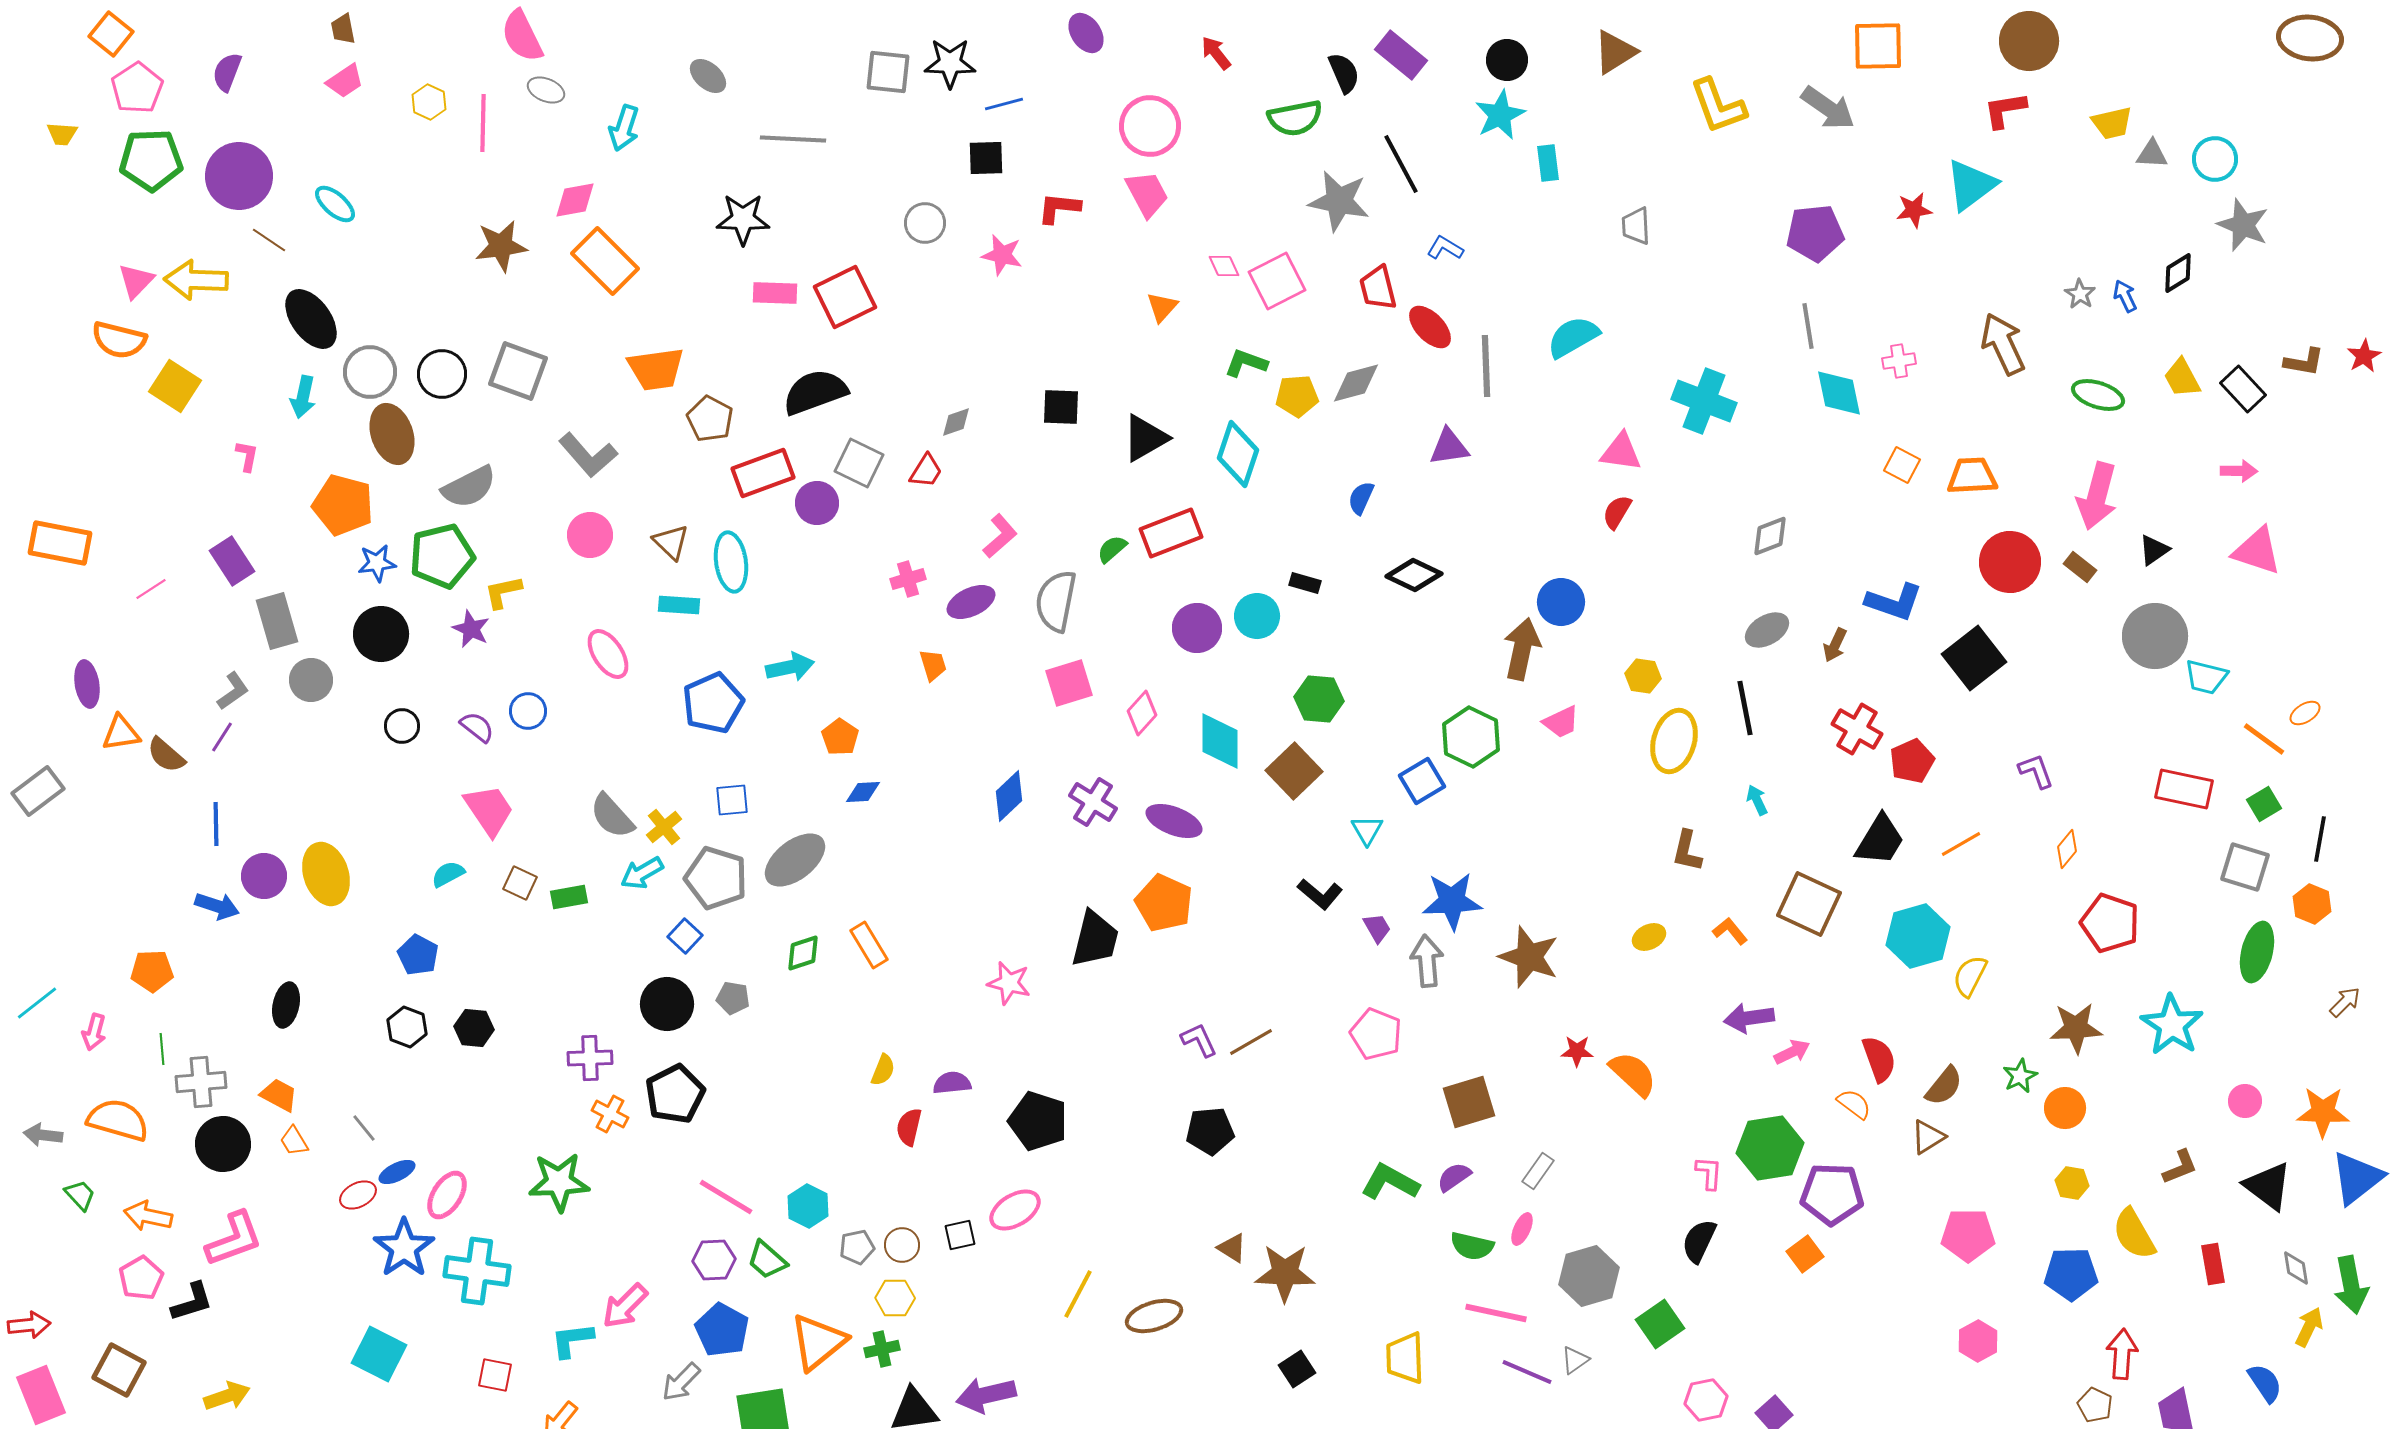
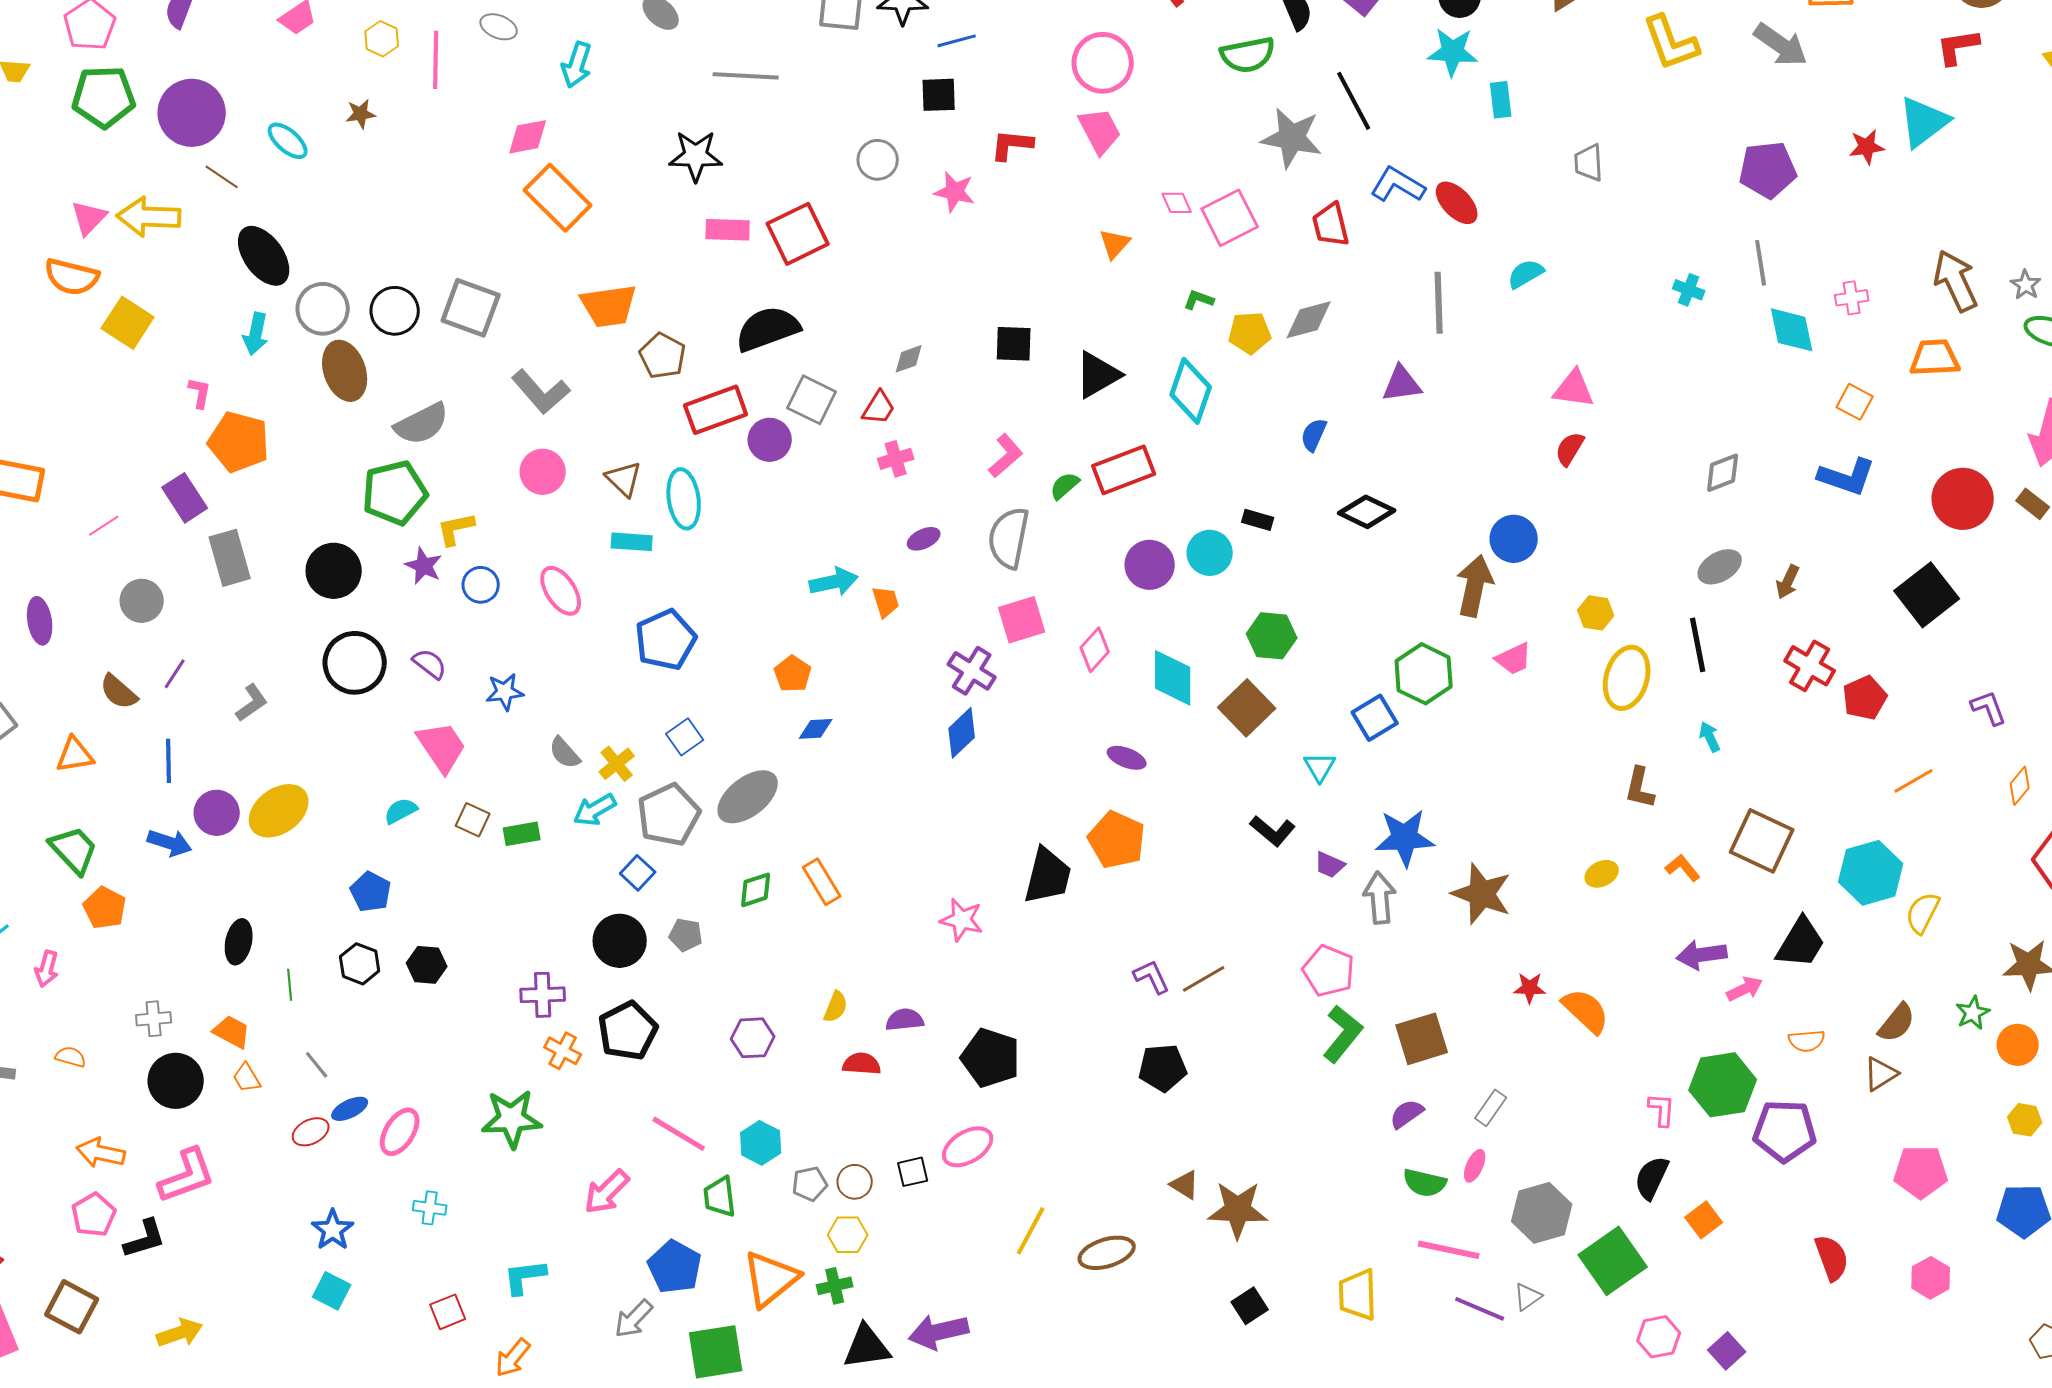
cyan star: (1500, 115) -> (1453, 52), turned 30
brown star: (501, 246) -> (361, 114), moved, size x0.6
blue L-shape: (1445, 248) -> (1398, 185), size x1.5
gray star: (2080, 294) -> (2026, 285), moved
red ellipse: (1430, 327) -> (1457, 203), moved
cyan semicircle: (1573, 337) -> (1526, 274), size x0.7
green L-shape: (1246, 363) -> (1199, 300), size x0.7
cyan cross: (1704, 401) -> (1689, 290), moved, size x0.5
orange trapezoid: (1972, 476) -> (1935, 358), moved
orange pentagon: (343, 505) -> (239, 442), moved
pink L-shape: (1000, 536) -> (1006, 456), moved
blue star: (377, 563) -> (505, 692), moved
pink cross: (908, 579) -> (896, 459), moved
purple ellipse: (971, 602) -> (924, 539), size x0.7
blue L-shape: (1894, 602) -> (1847, 477), moved
cyan arrow: (790, 667) -> (834, 582), moved
gray circle: (311, 680) -> (142, 601), moved
gray L-shape: (233, 691) -> (252, 703), moved
blue circle: (528, 711) -> (481, 585), moved
black circle: (402, 726) -> (355, 663), size x1.8
orange triangle: (121, 733) -> (75, 755), moved
blue square: (732, 800) -> (685, 737), turned -30
purple cross: (1093, 802) -> (972, 671), moved
gray semicircle: (612, 816) -> (565, 753), size x0.7
purple ellipse: (1174, 821) -> (1127, 758), size x0.7
black trapezoid: (1880, 840) -> (1801, 943), moved
yellow ellipse: (326, 874) -> (279, 811), turned 72
gray pentagon: (716, 878) -> (669, 815), turned 30
purple trapezoid: (1377, 928) -> (1330, 865), turned 144
orange pentagon: (152, 971) -> (105, 908), turned 30
green line: (162, 1049) -> (290, 985), moved
red semicircle: (1879, 1059) -> (1832, 1258), moved
gray cross: (201, 1082) -> (154, 1019), size x0.7
orange semicircle: (1854, 1104) -> (1807, 1041), turned 138
orange semicircle: (118, 1120) -> (71, 1057), size x0.5
red semicircle: (909, 1127) -> (862, 1064), turned 81
green L-shape: (1390, 1182) -> (1343, 1034), moved, turned 100
green trapezoid: (80, 1195) -> (74, 850), moved, size x1.6
blue star: (404, 1248) -> (333, 1230), moved, size x0.7
orange square: (1805, 1254) -> (1704, 1220), moved
purple hexagon: (714, 1260) -> (753, 1038), moved
green trapezoid: (767, 1260) -> (720, 1197), turned 42
cyan cross: (477, 1271) -> (430, 1208), size x0.5
pink arrow: (625, 1306) -> (607, 1192), moved
green square: (1660, 1324) -> (1613, 1261), size x1.4
cyan square: (379, 1354) -> (332, 1291), size x0.7
red square: (495, 1375) -> (448, 1312), turned -33

